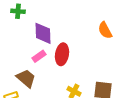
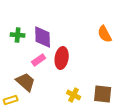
green cross: (18, 11) -> (18, 35), moved

